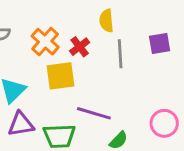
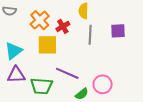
pink circle: (164, 123) -> (103, 84), moved

